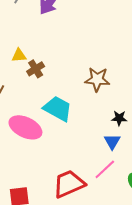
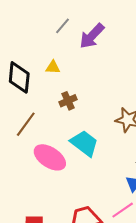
yellow triangle: (19, 55) -> (53, 67), moved

